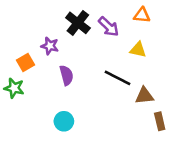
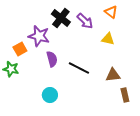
orange triangle: (142, 15) -> (111, 12), turned 32
purple star: (50, 46) -> (39, 36), size x1.5
black line: (118, 78) -> (79, 68), moved

